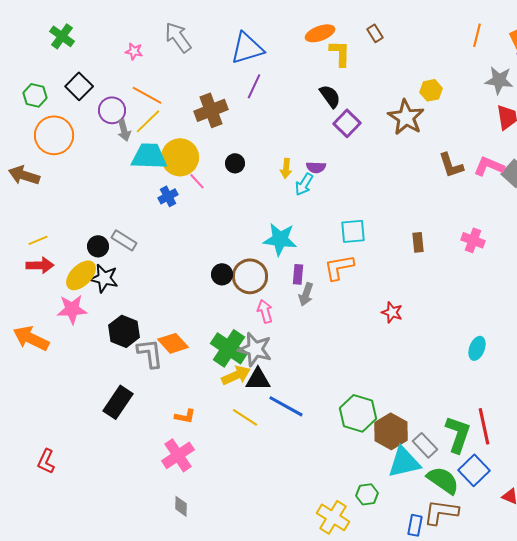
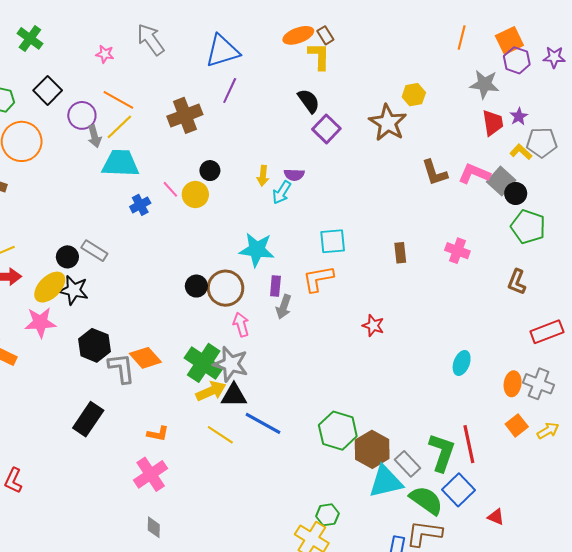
brown rectangle: (375, 33) -> (325, 35), moved
yellow circle: (180, 157) -> (195, 194), moved, size x0.7
green hexagon: (367, 494) -> (327, 515), moved

